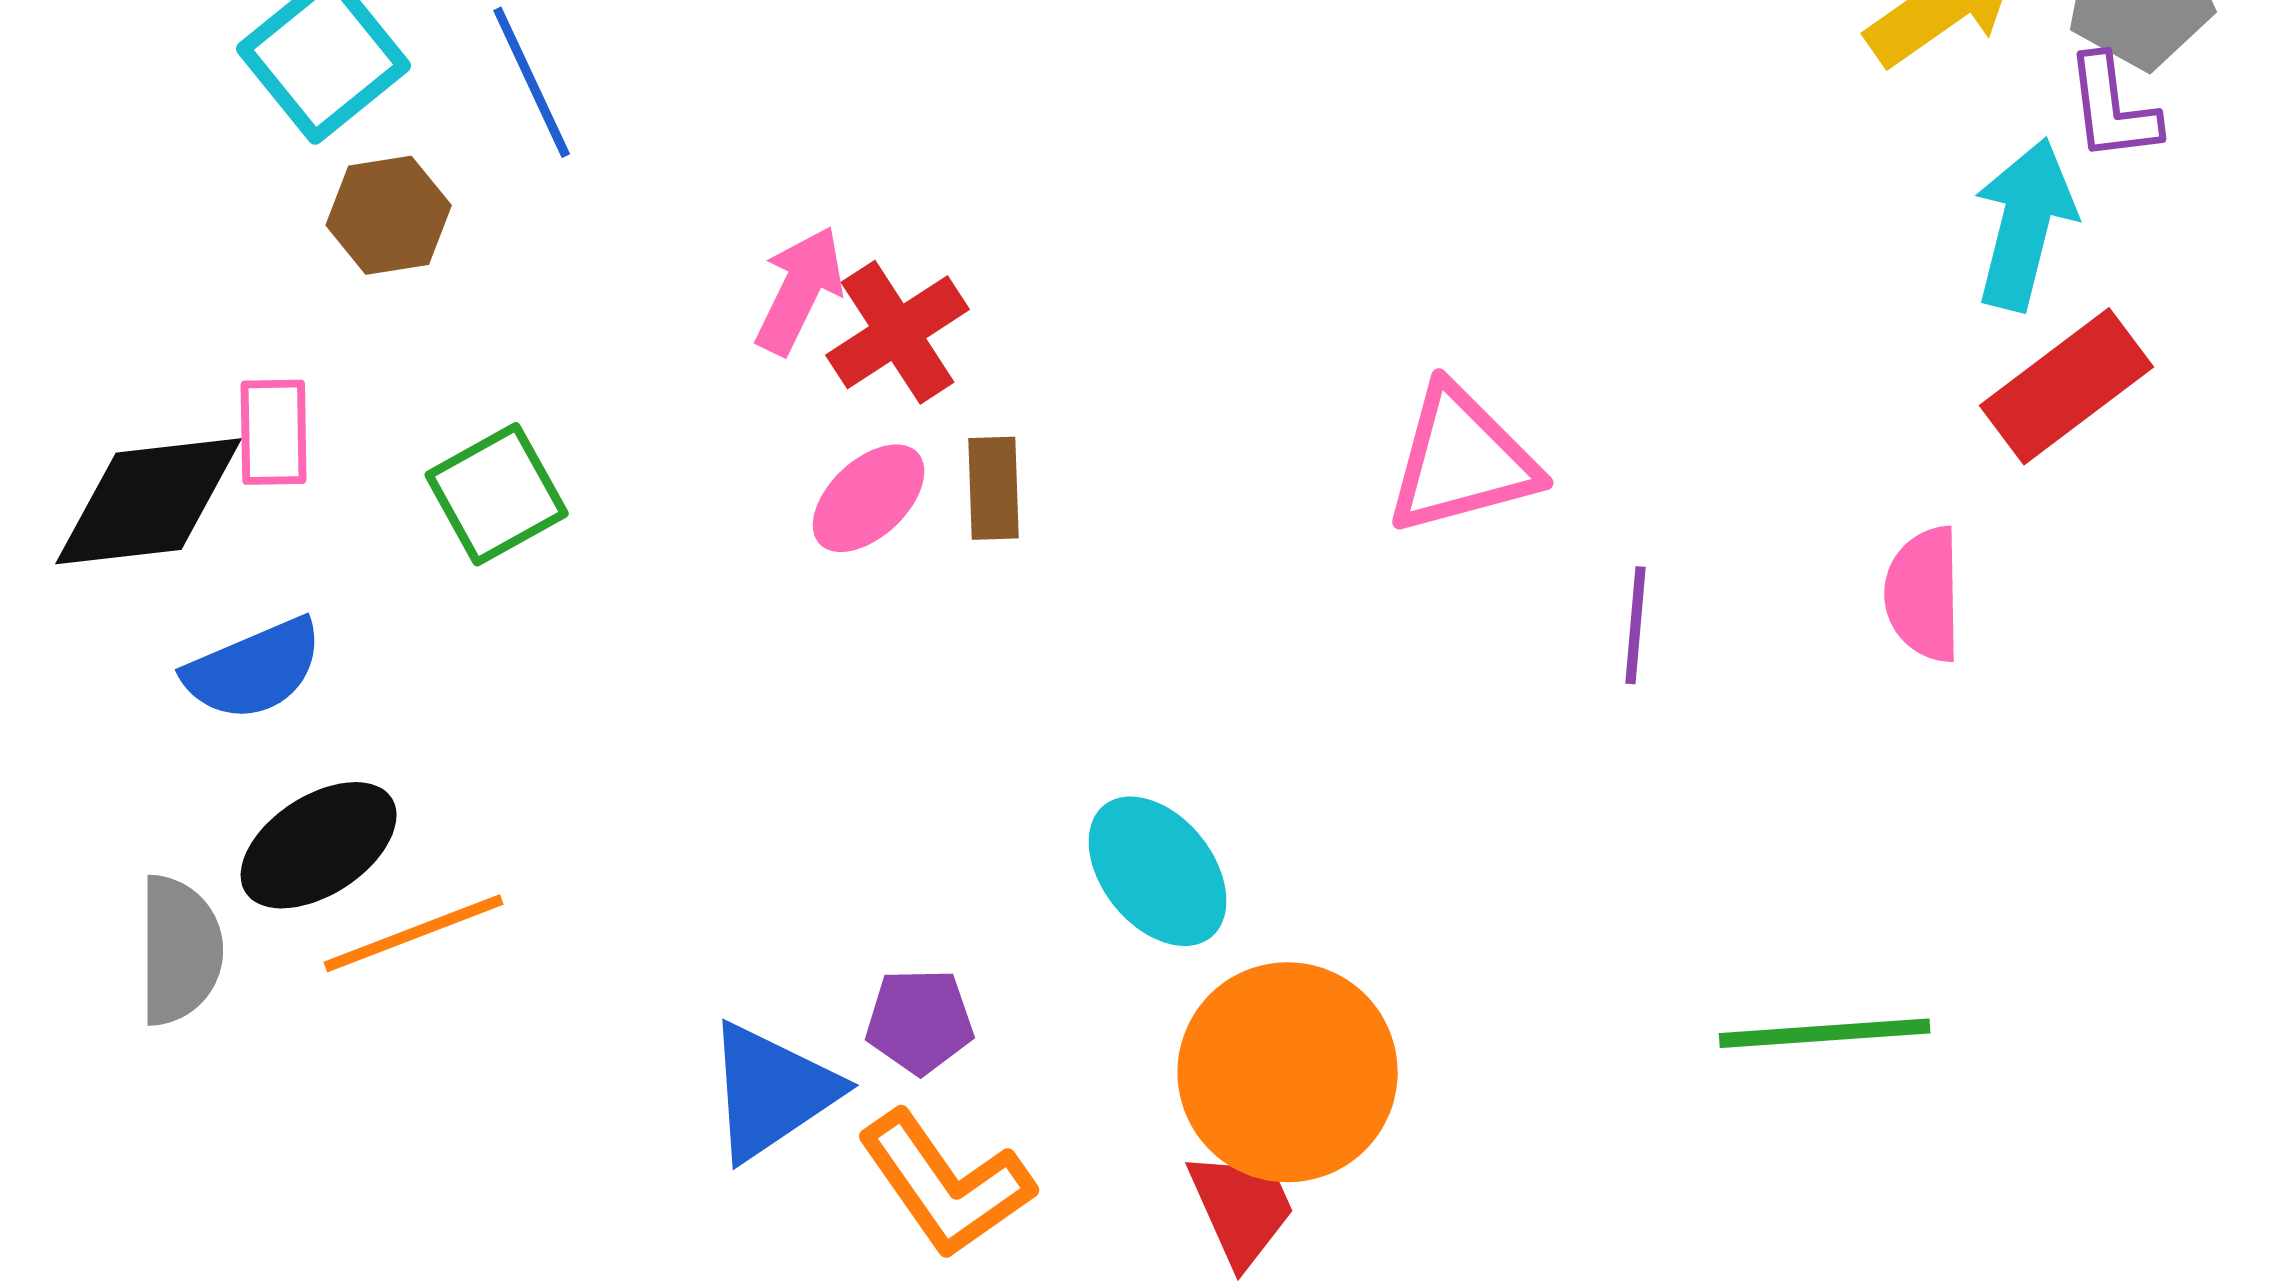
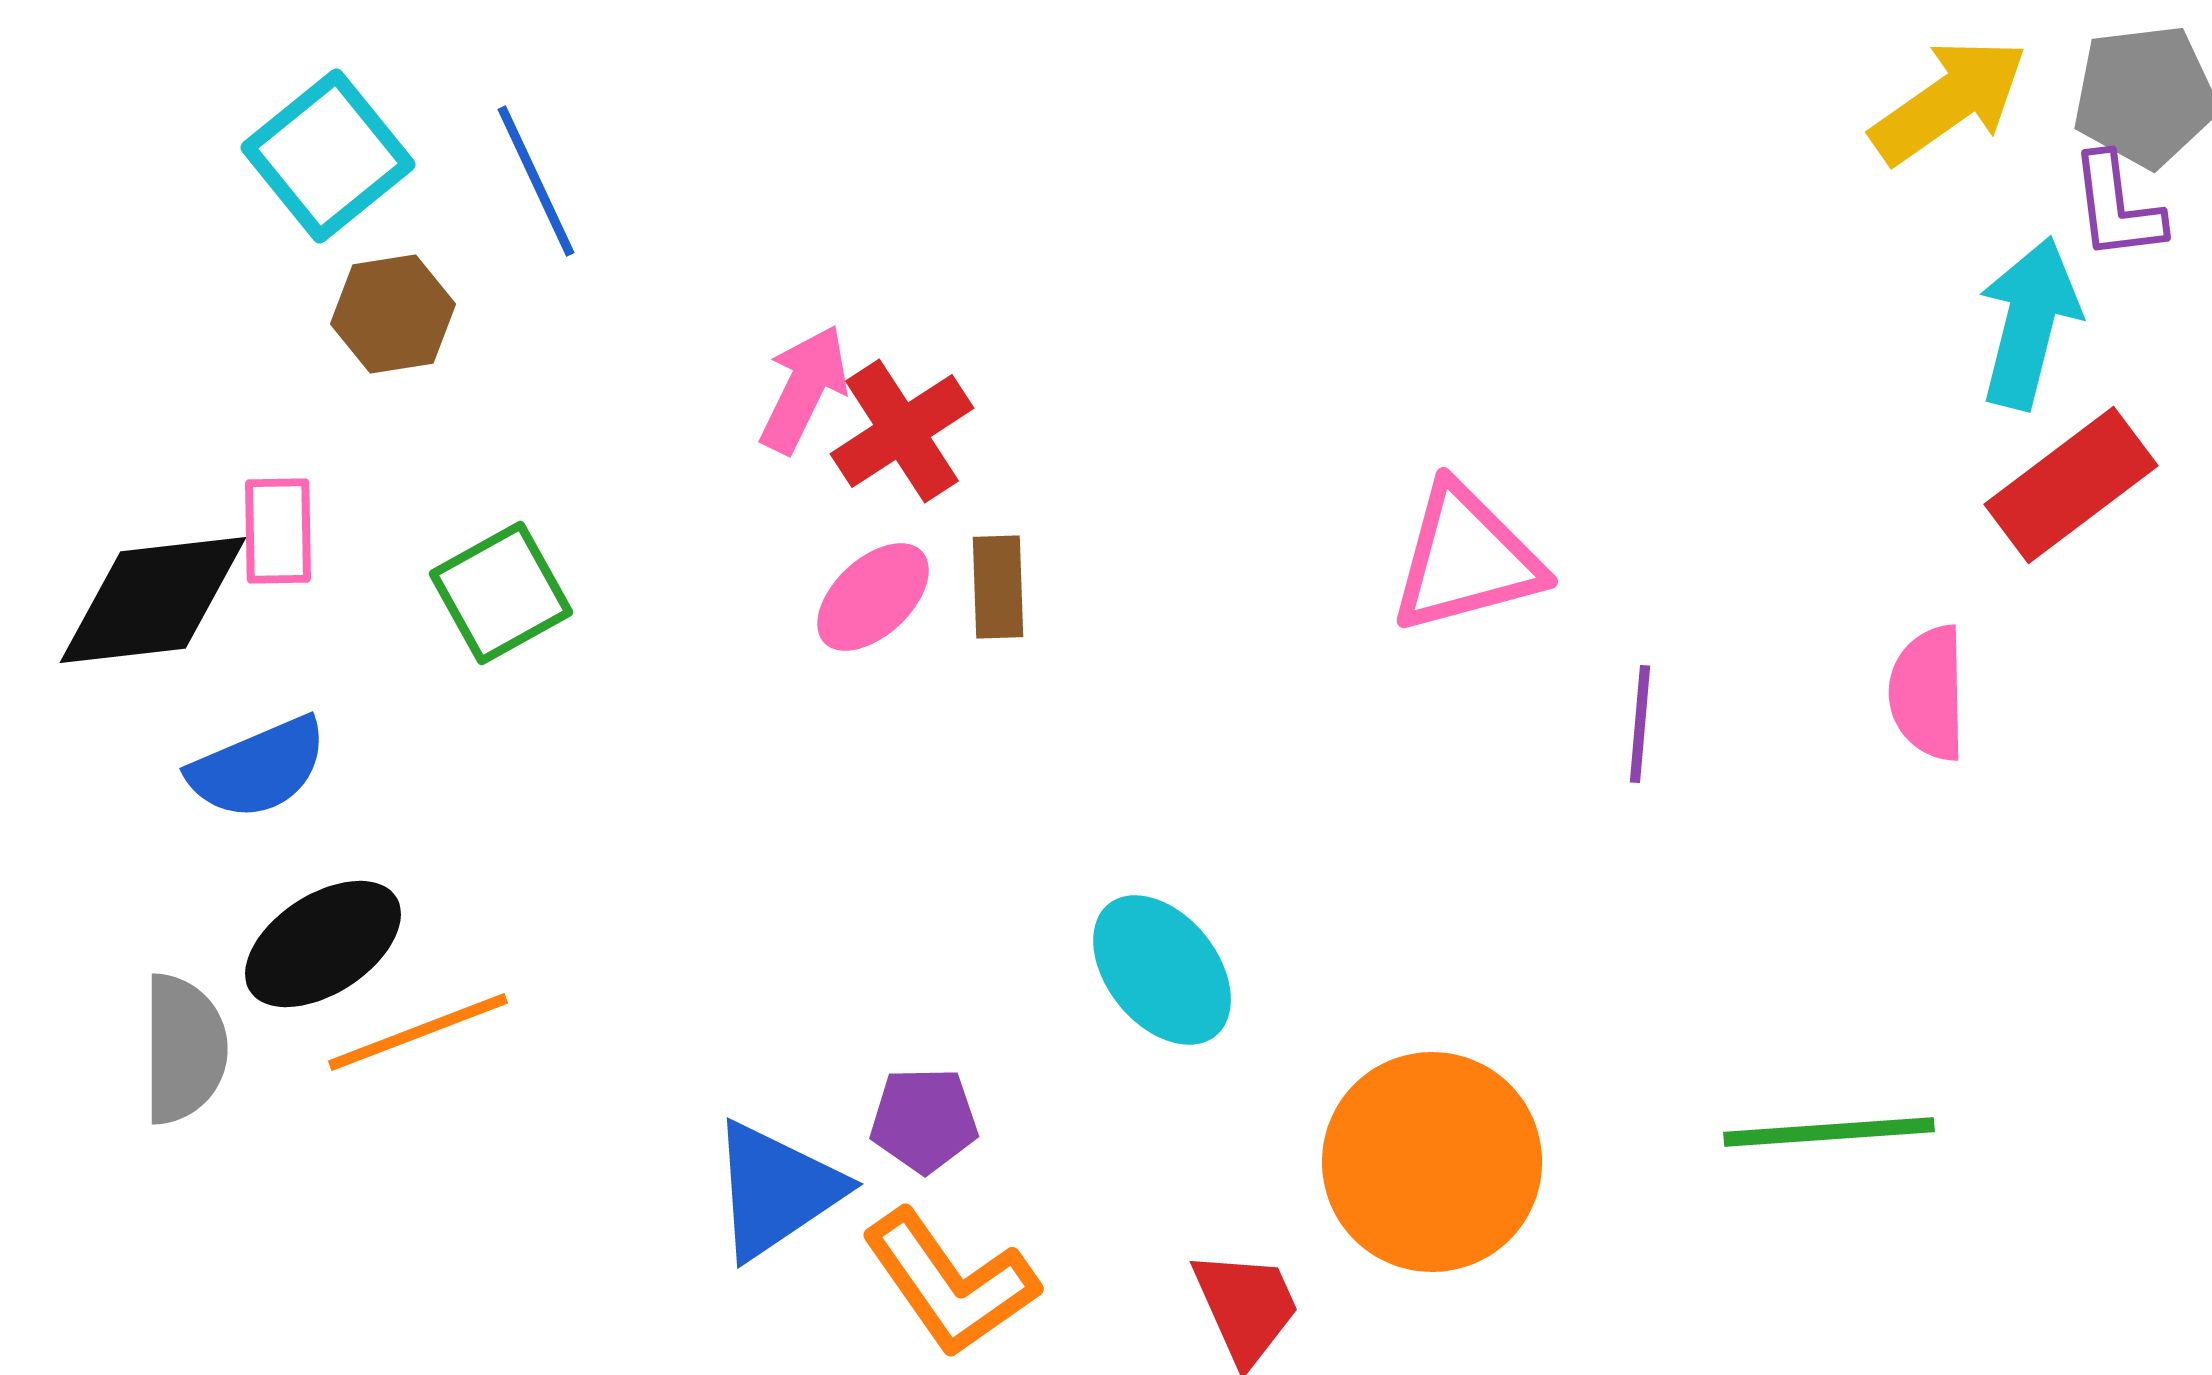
orange circle: (1288, 1072) -> (1432, 1162), moved

